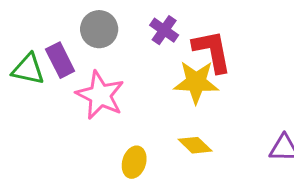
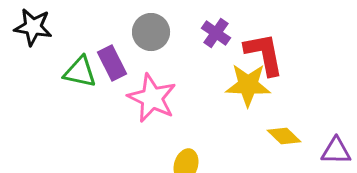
yellow diamond: (195, 145) -> (284, 136), moved

